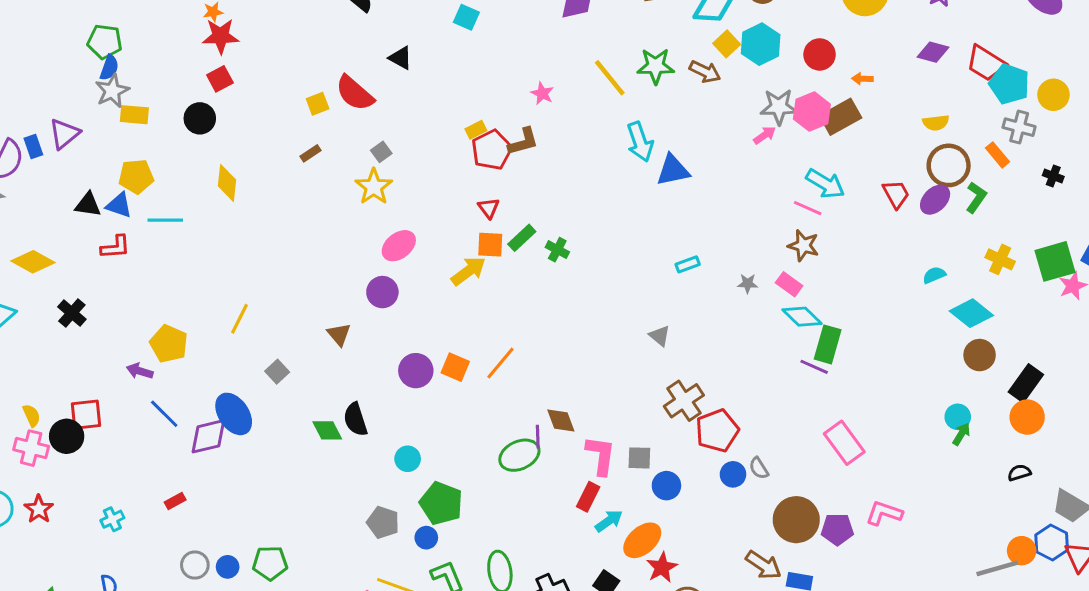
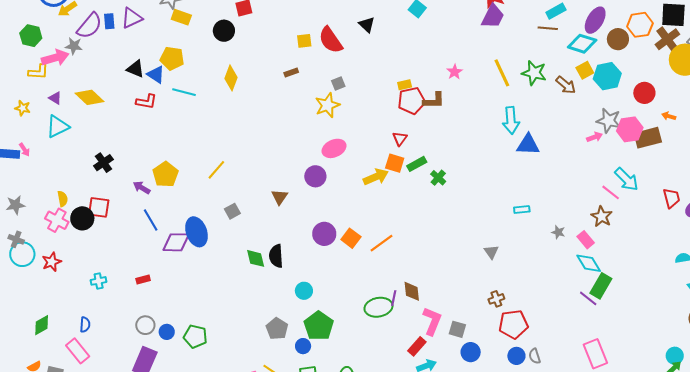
black cross: (72, 313) -> (103, 163), moved
brown cross: (684, 401) -> (496, 299), size x0.6

